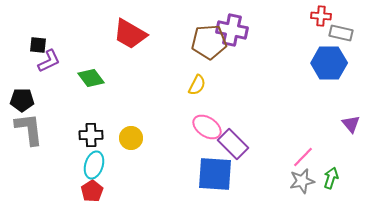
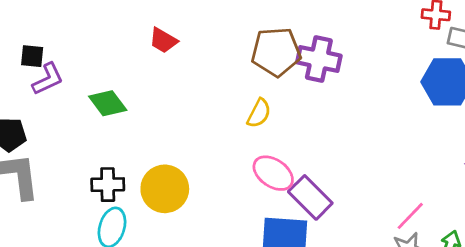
purple cross: (232, 30) -> (319, 59), moved
red trapezoid: (130, 34) -> (163, 40), size x0.6
yellow circle: (131, 138) -> (165, 189), size x1.4

